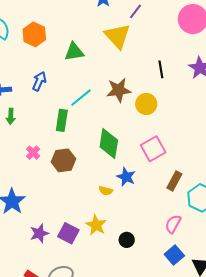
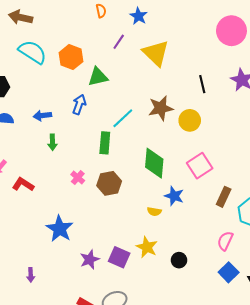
purple line: (136, 11) -> (119, 42), moved
green triangle: (74, 52) -> (98, 77), moved

